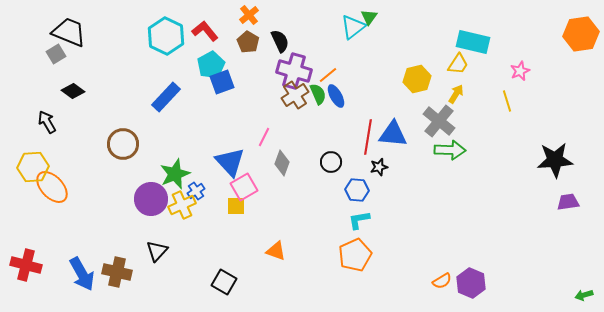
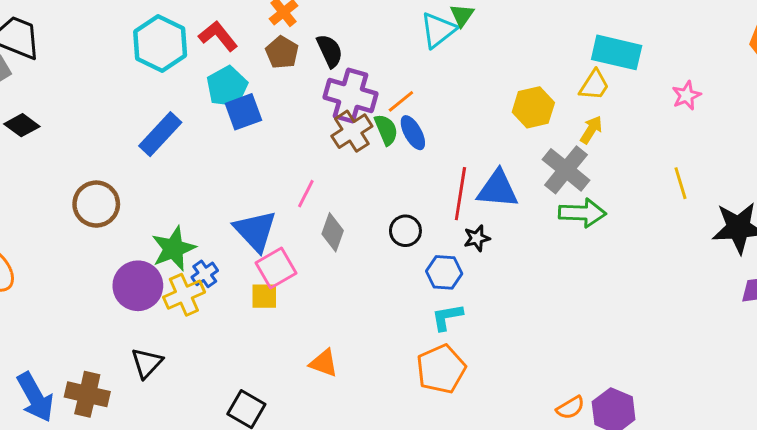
yellow line: (507, 101) -> (680, 183), moved

